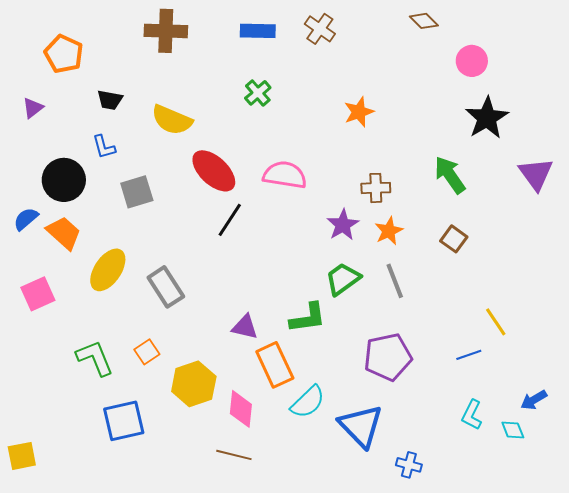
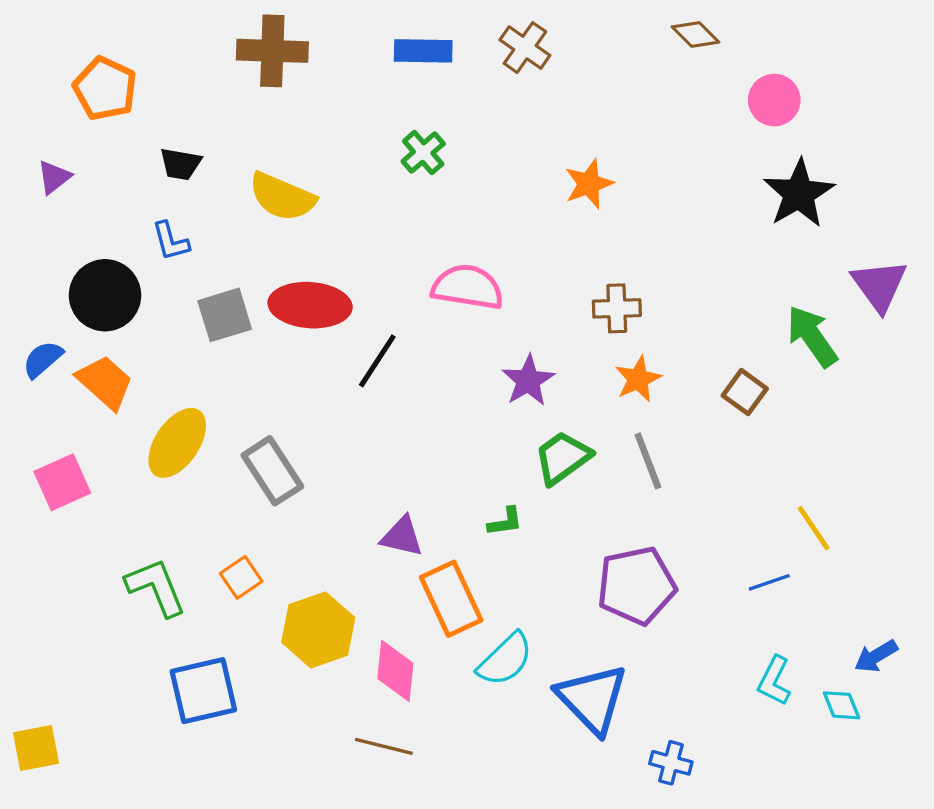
red ellipse: (214, 171) -> (310, 305), moved, turned -39
green arrow: (450, 175) -> (812, 336), moved
purple star: (343, 225) -> (528, 381), moved
green L-shape: (308, 318) -> (505, 522), size x0.6

